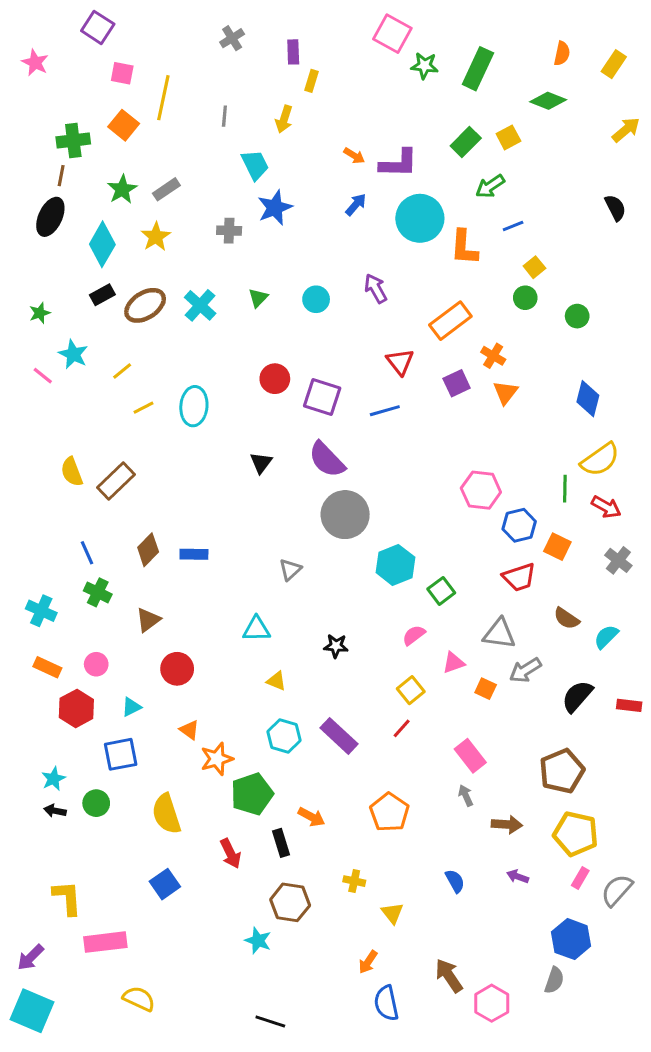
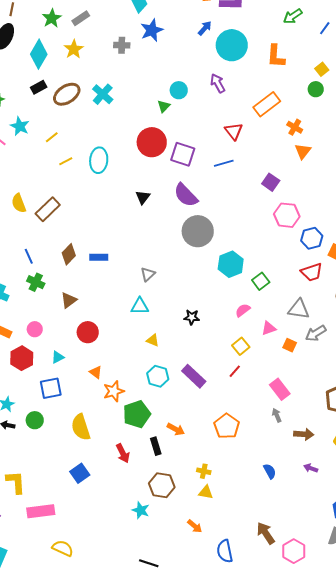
cyan circle: (420, 218) -> (232, 45), moved
blue line: (513, 226) -> (325, 28), moved, turned -32
green triangle: (258, 298) -> (164, 106), moved
red circle: (275, 379) -> (152, 142), size x1.5
purple square: (457, 383) -> (271, 182), moved, turned -30
gray triangle: (290, 570) -> (148, 274), moved
yellow triangle: (392, 913) -> (206, 492), moved, turned -42
orange arrow: (368, 962) -> (195, 526), moved, turned -84

